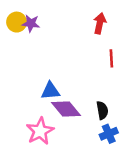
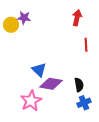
yellow circle: (17, 22) -> (11, 25), moved
blue triangle: (50, 91) -> (39, 70), turned 49
purple diamond: (66, 109) -> (51, 84), turned -40

